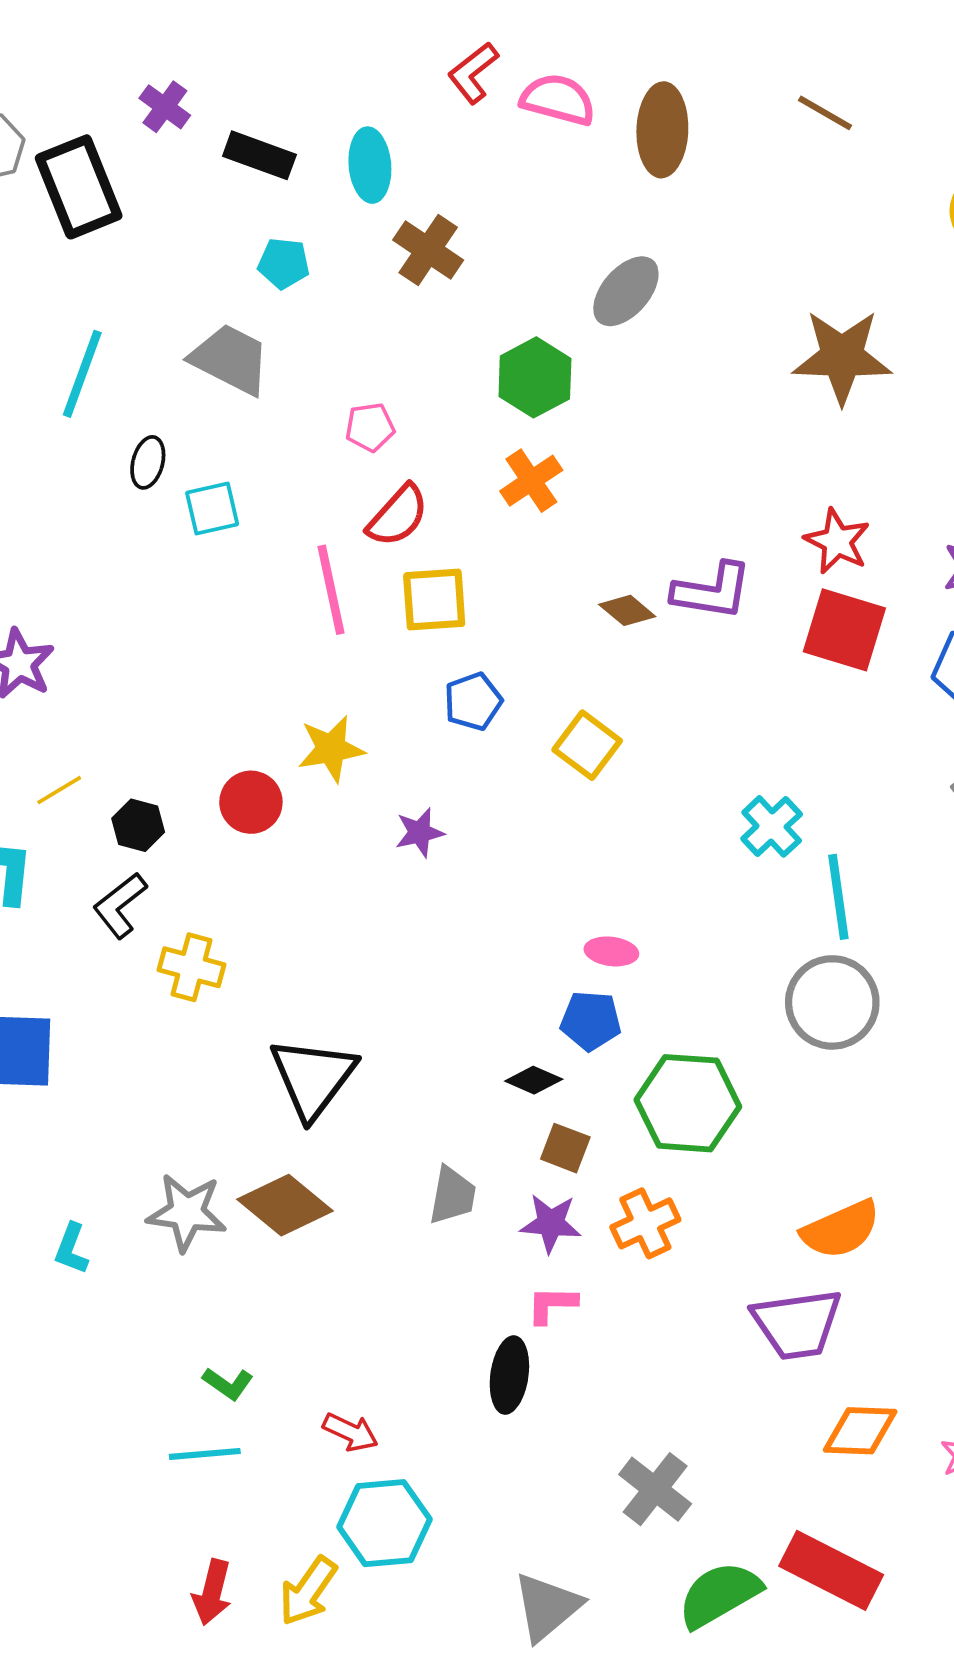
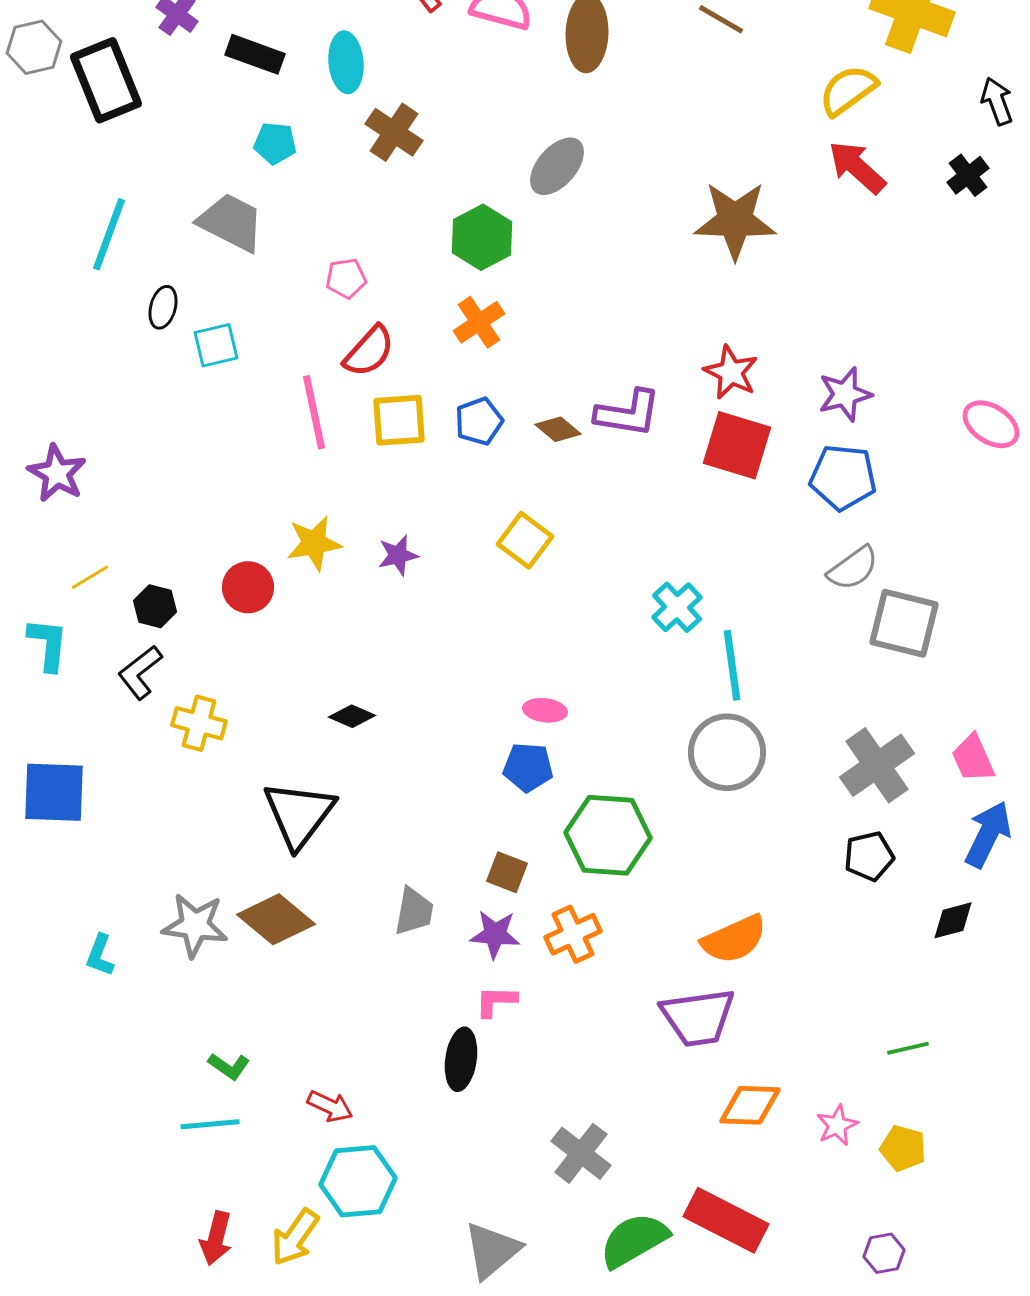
blue pentagon: (473, 701) -> (479, 421), moved
purple star: (420, 833) -> (398, 555), moved
black diamond: (534, 1080) -> (352, 716), moved

